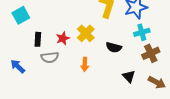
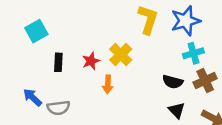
black semicircle: (114, 47) -> (173, 82), moved
gray semicircle: (50, 57) -> (58, 108), moved
orange arrow: (85, 64) -> (108, 84), moved

